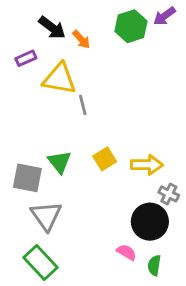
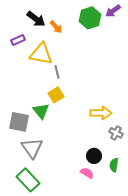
yellow square: (105, 159) -> (56, 95), moved
black circle: (150, 222) -> (94, 156), moved, size x0.6
green semicircle: (154, 265) -> (114, 165), moved

